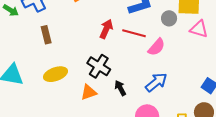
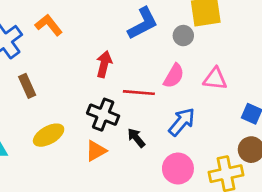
pink triangle: (199, 29) -> (215, 79), moved
red line: (134, 33) -> (139, 93), moved

